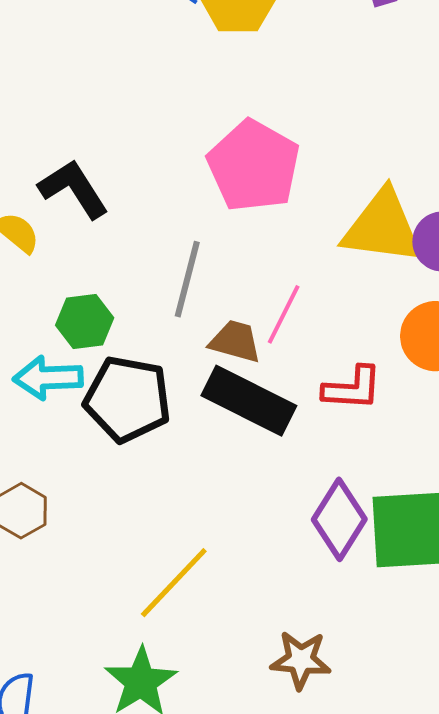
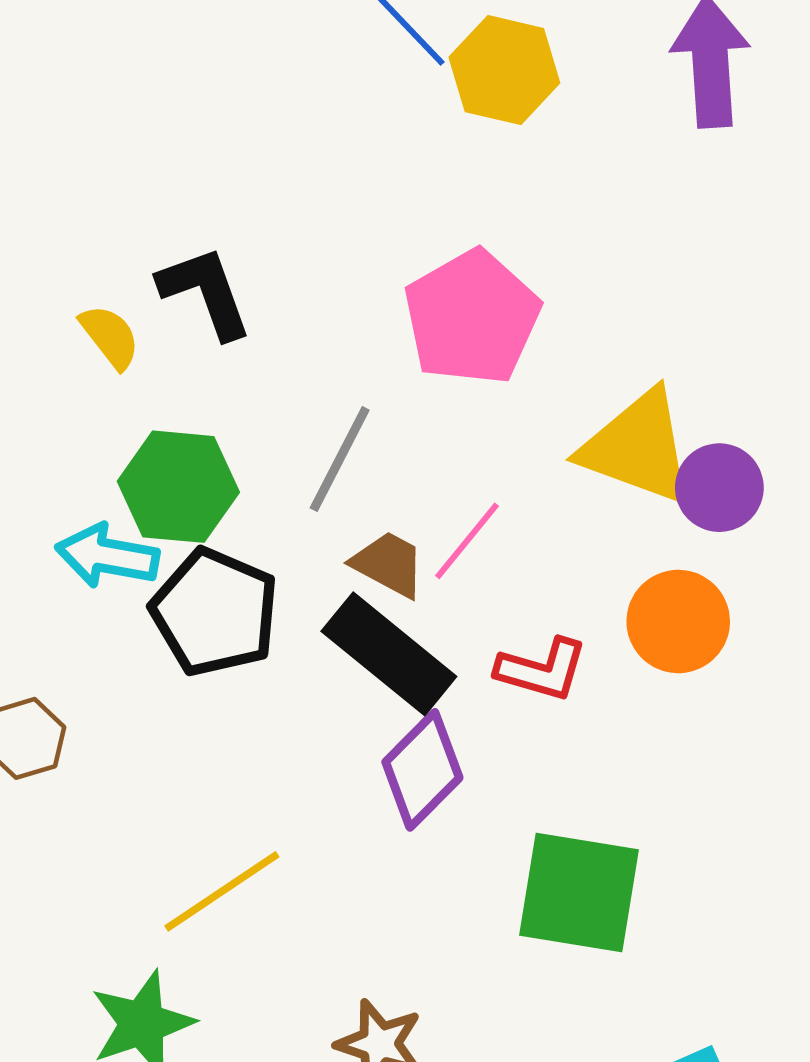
green hexagon: (85, 321) -> (178, 487), size x1.4
purple diamond: (339, 519) -> (422, 770), moved

